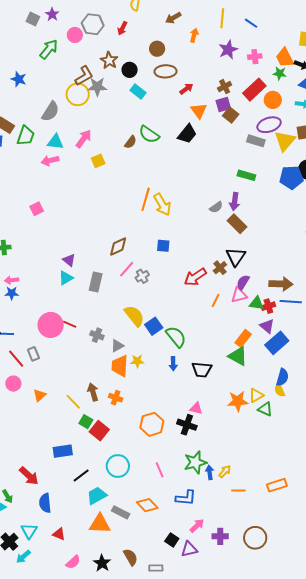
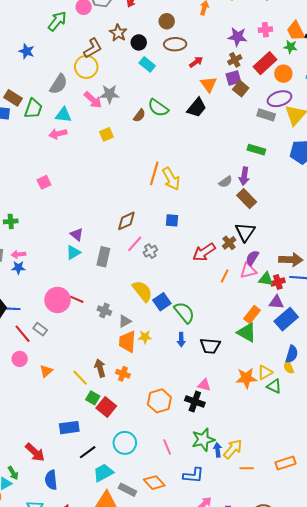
purple star: (228, 50) -> (237, 37), moved, turned 30
gray star: (97, 87) -> (110, 94), moved
pink arrow: (84, 139) -> (93, 100), moved, turned 96
purple triangle: (267, 326) -> (276, 302), turned -35
gray rectangle: (33, 354) -> (40, 329), turned -32
yellow arrow: (225, 471) -> (233, 449), size x1.5

